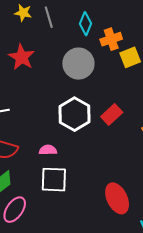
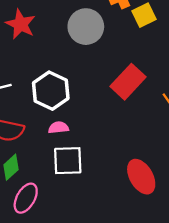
white hexagon: (74, 114) -> (51, 91), moved
red rectangle: (112, 114) -> (128, 82), size x1.4

